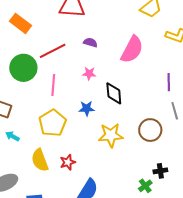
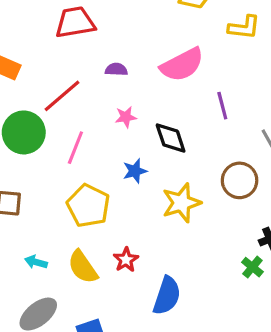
pink semicircle: (132, 50) -> (182, 65), turned 48
purple line: (169, 82) -> (222, 106), moved
pink line: (53, 85) -> (75, 148), turned 30
cyan arrow: (12, 136) -> (36, 262), moved

